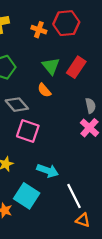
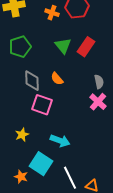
orange semicircle: (44, 90) -> (57, 79), moved
gray diamond: (17, 105) -> (32, 81), turned 40
white line: (74, 196) -> (70, 178), moved

